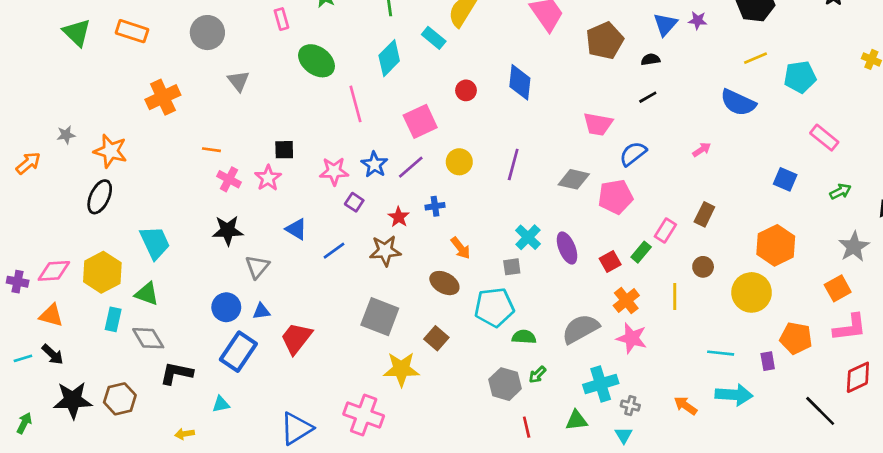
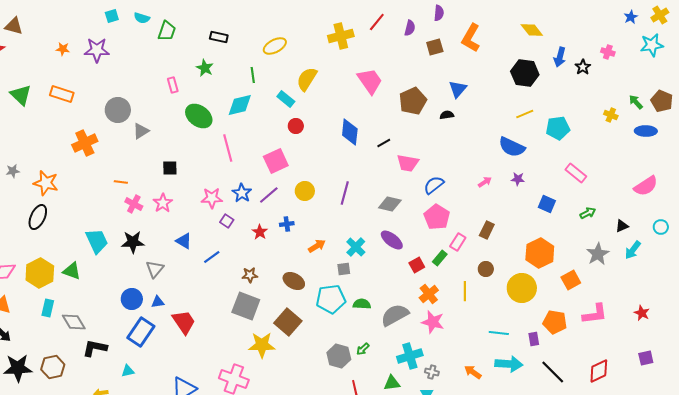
purple star: (698, 20) -> (518, 179), moved
gray circle: (207, 33) -> (118, 110), moved
cyan diamond: (389, 58) -> (240, 105), moved, turned 32
gray triangle: (238, 81) -> (141, 131), turned 36
red circle: (466, 90) -> (296, 126), moved
black line: (648, 97) -> (384, 143), moved
black square: (284, 150) -> (170, 168), moved
pink pentagon: (615, 197) -> (437, 217), moved, turned -30
cyan trapezoid: (155, 243) -> (97, 241), moved
orange arrow: (461, 248) -> (317, 246), moved, turned -84
purple ellipse: (567, 248) -> (392, 240), moved, turned -30
brown star: (385, 251) -> (250, 275), moved, size x0.7
orange square: (838, 288) -> (571, 280), moved
green triangle: (147, 294) -> (72, 271), moved
green semicircle: (524, 337) -> (362, 304), moved
red trapezoid: (296, 338) -> (184, 322), turned 108
brown square: (436, 338) -> (288, 322), size x1.5
red diamond: (858, 377) -> (599, 371), moved
black line: (820, 411) -> (553, 372), moved

